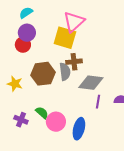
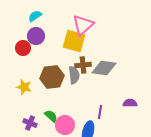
red circle: (23, 45) -> (23, 48), moved
gray diamond: (91, 83) -> (104, 68), moved
purple line: (98, 102) -> (100, 112), moved

